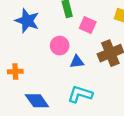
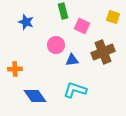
blue star: (27, 21) -> (26, 22), size x0.7

